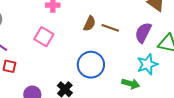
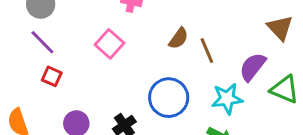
brown line: (110, 28) -> (207, 51), turned 36
cyan star: (147, 64) -> (227, 99), moved

